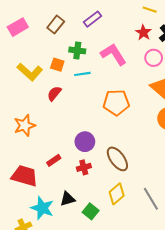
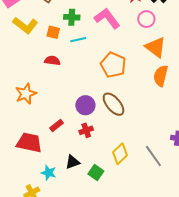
yellow L-shape: (30, 72) -> (25, 25), moved
red semicircle: (54, 94) -> (52, 61), turned 63
orange pentagon: (116, 102) -> (113, 65), turned 30
brown ellipse: (117, 159) -> (113, 104), moved
cyan star: (42, 208) -> (49, 173), size x0.7

